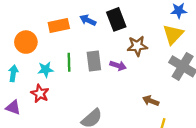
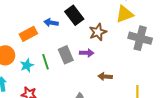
yellow triangle: (173, 34) -> (125, 14), turned 42
cyan star: (46, 70) -> (27, 65), moved
brown arrow: (151, 101) -> (105, 76), moved

